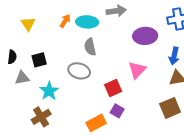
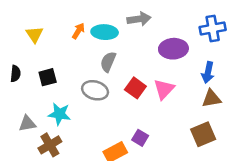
gray semicircle: (90, 47) -> (108, 62), turned 36
gray triangle: (22, 78) -> (27, 124), moved
red square: (113, 88) -> (135, 88), moved, turned -30
cyan star: (49, 91) -> (59, 114), turned -30

